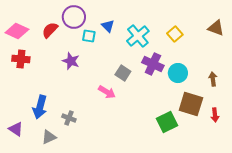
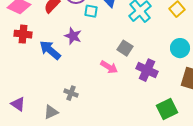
purple cross: (153, 64) -> (147, 70), moved
blue arrow: (40, 107) -> (50, 50), moved, turned 115
green square: (167, 122) -> (167, 109), moved

